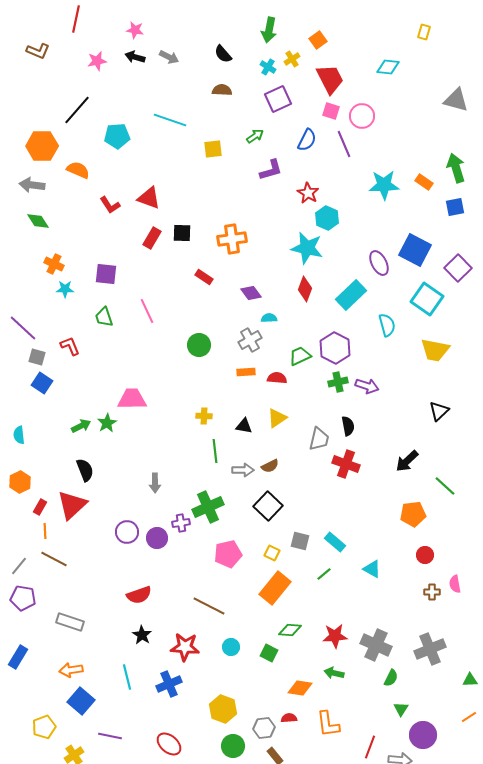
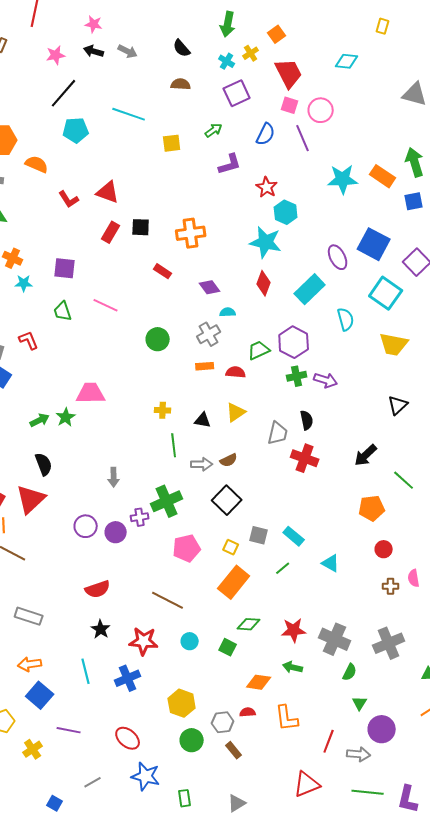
black line: (77, 110) -> (64, 93), moved
orange rectangle: (424, 182) -> (383, 176), size x1.4
pink line: (147, 311) -> (106, 305), turned -40

